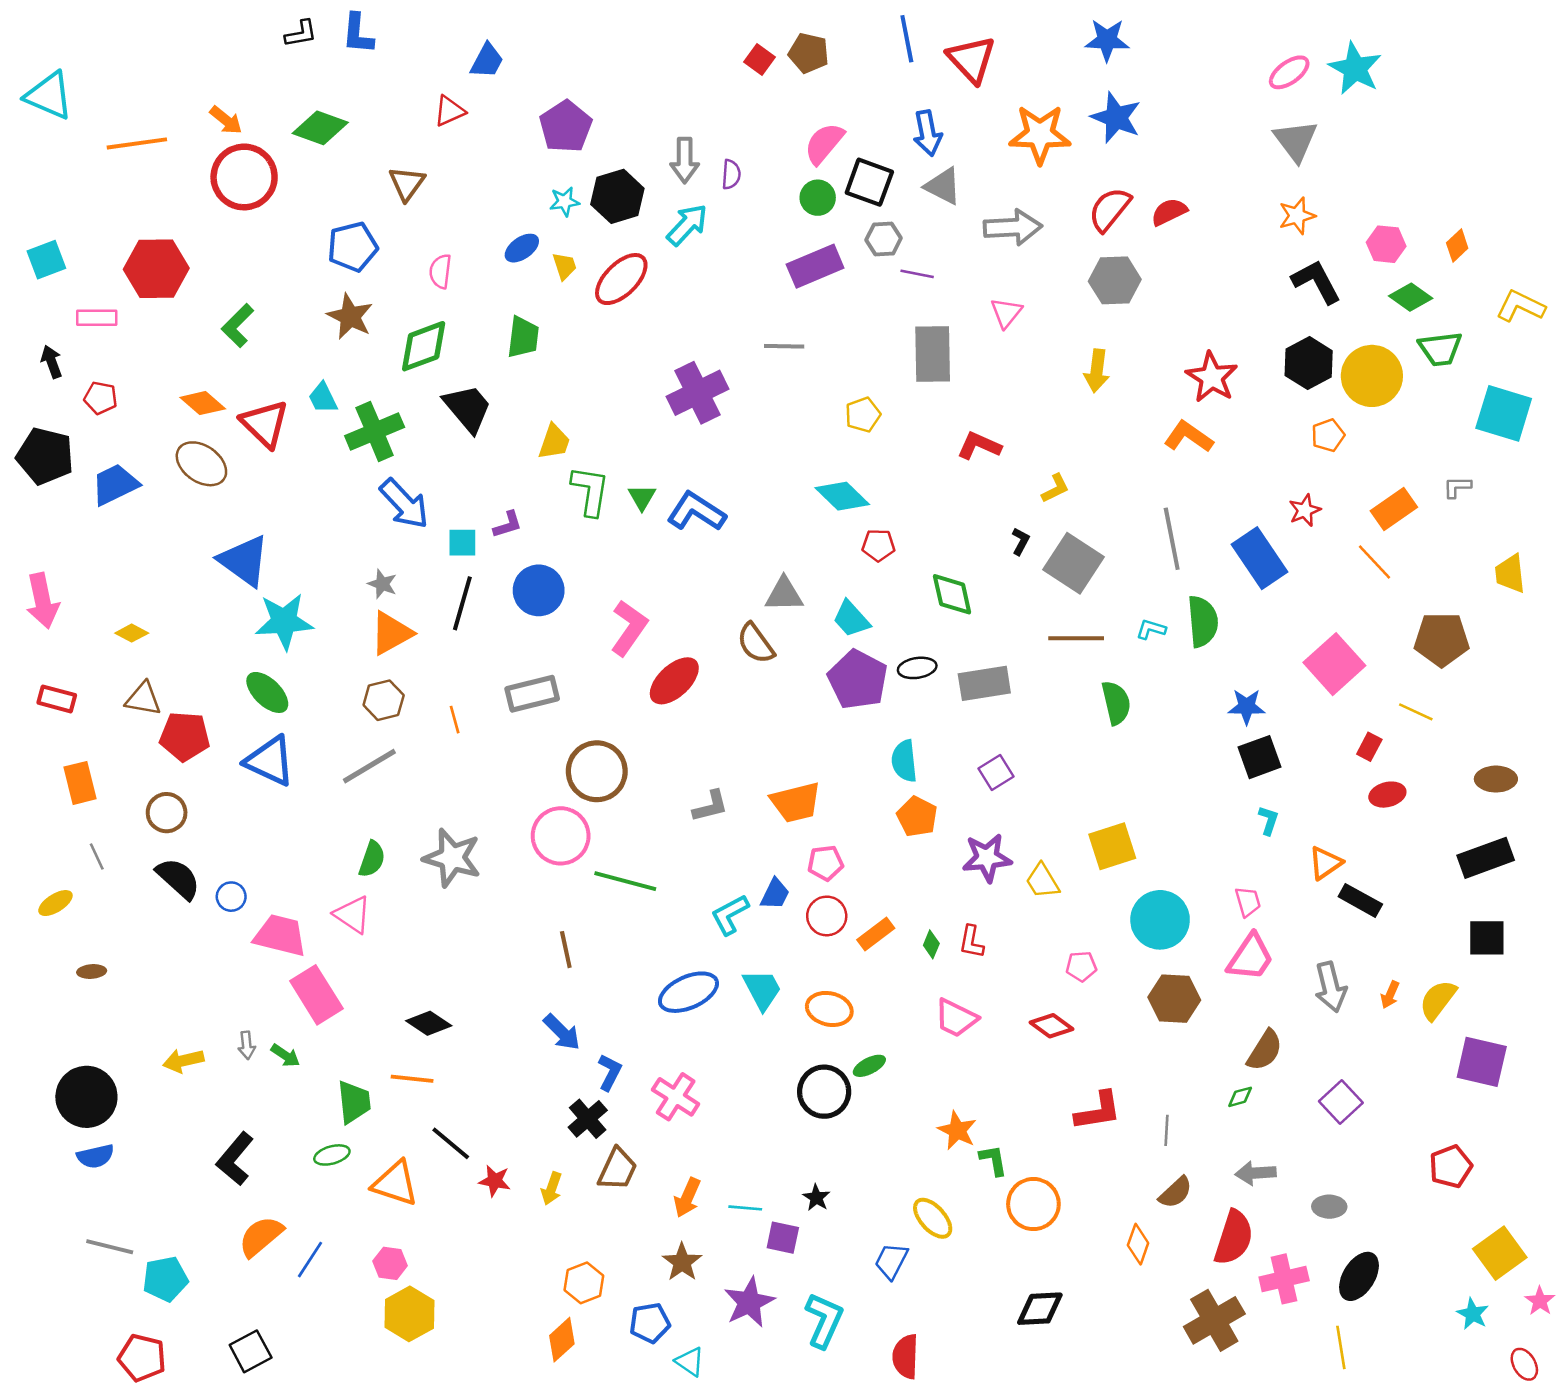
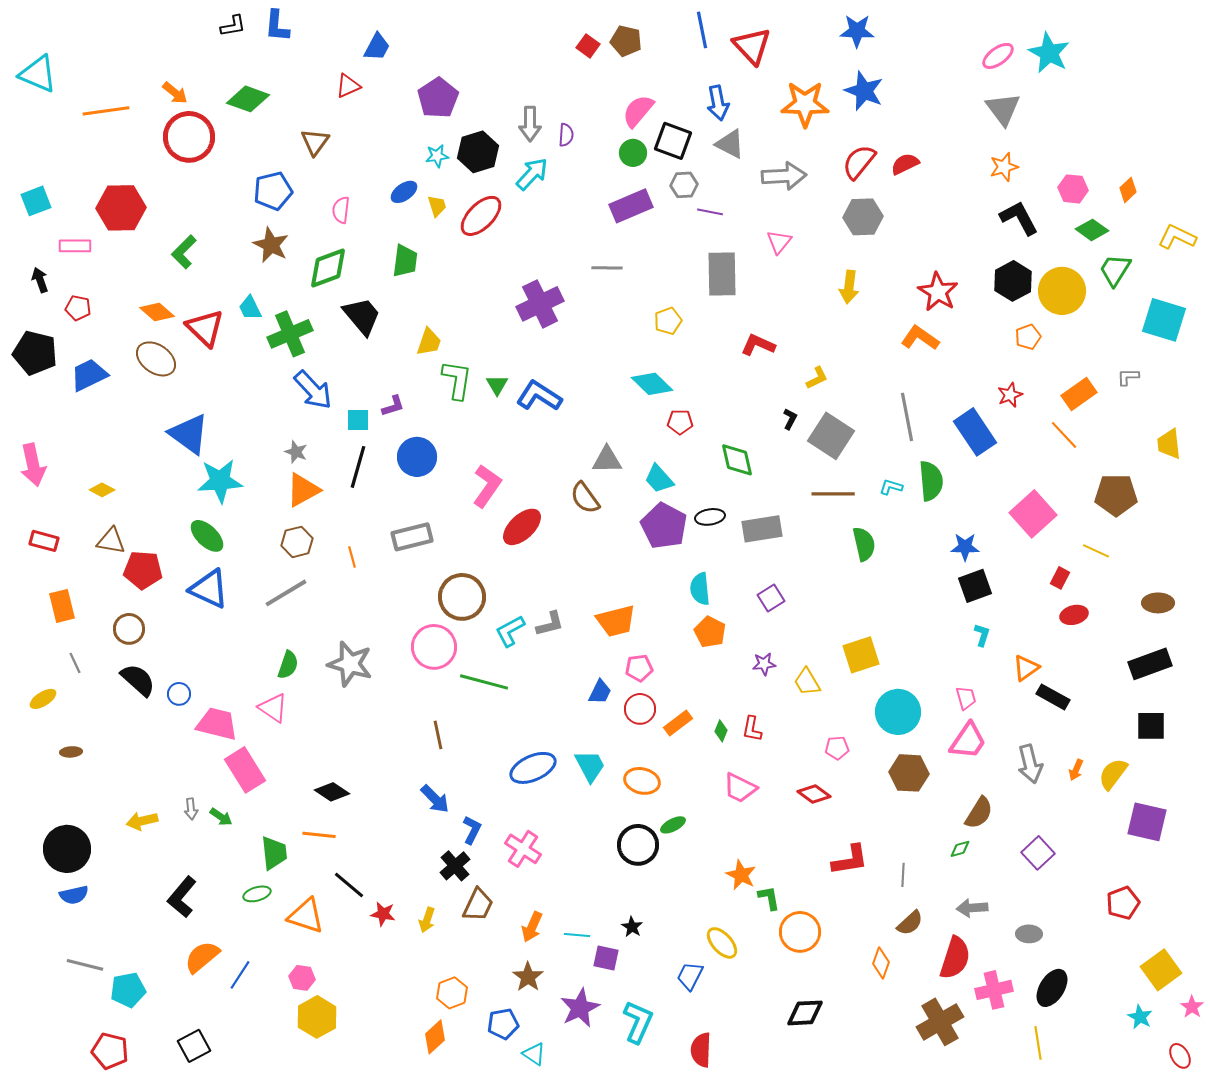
green trapezoid: (1440, 349) -> (1115, 270), turned 129
purple star: (987, 858) -> (764, 664), size x0.6
cyan L-shape: (730, 915) -> (510, 631), moved

